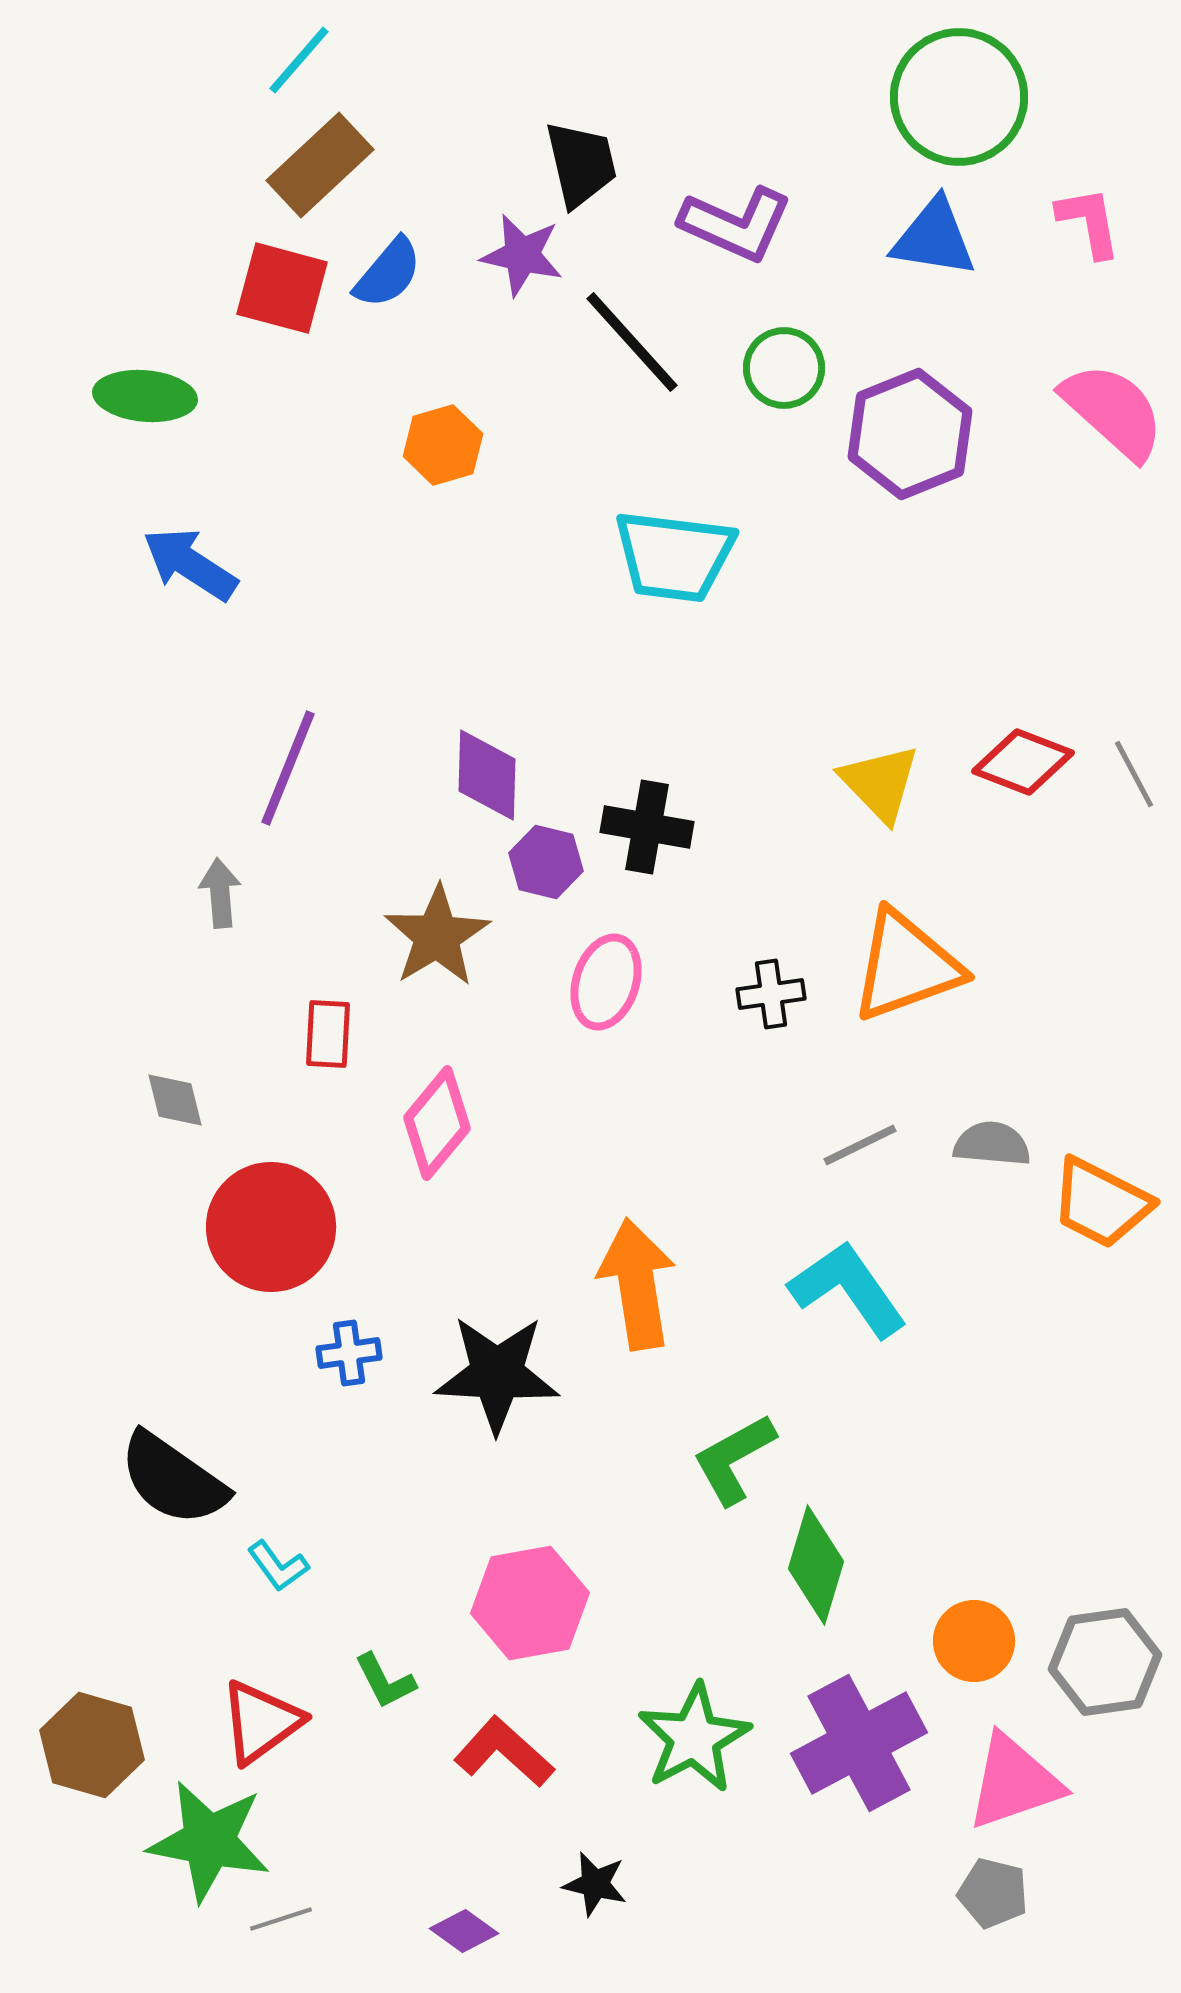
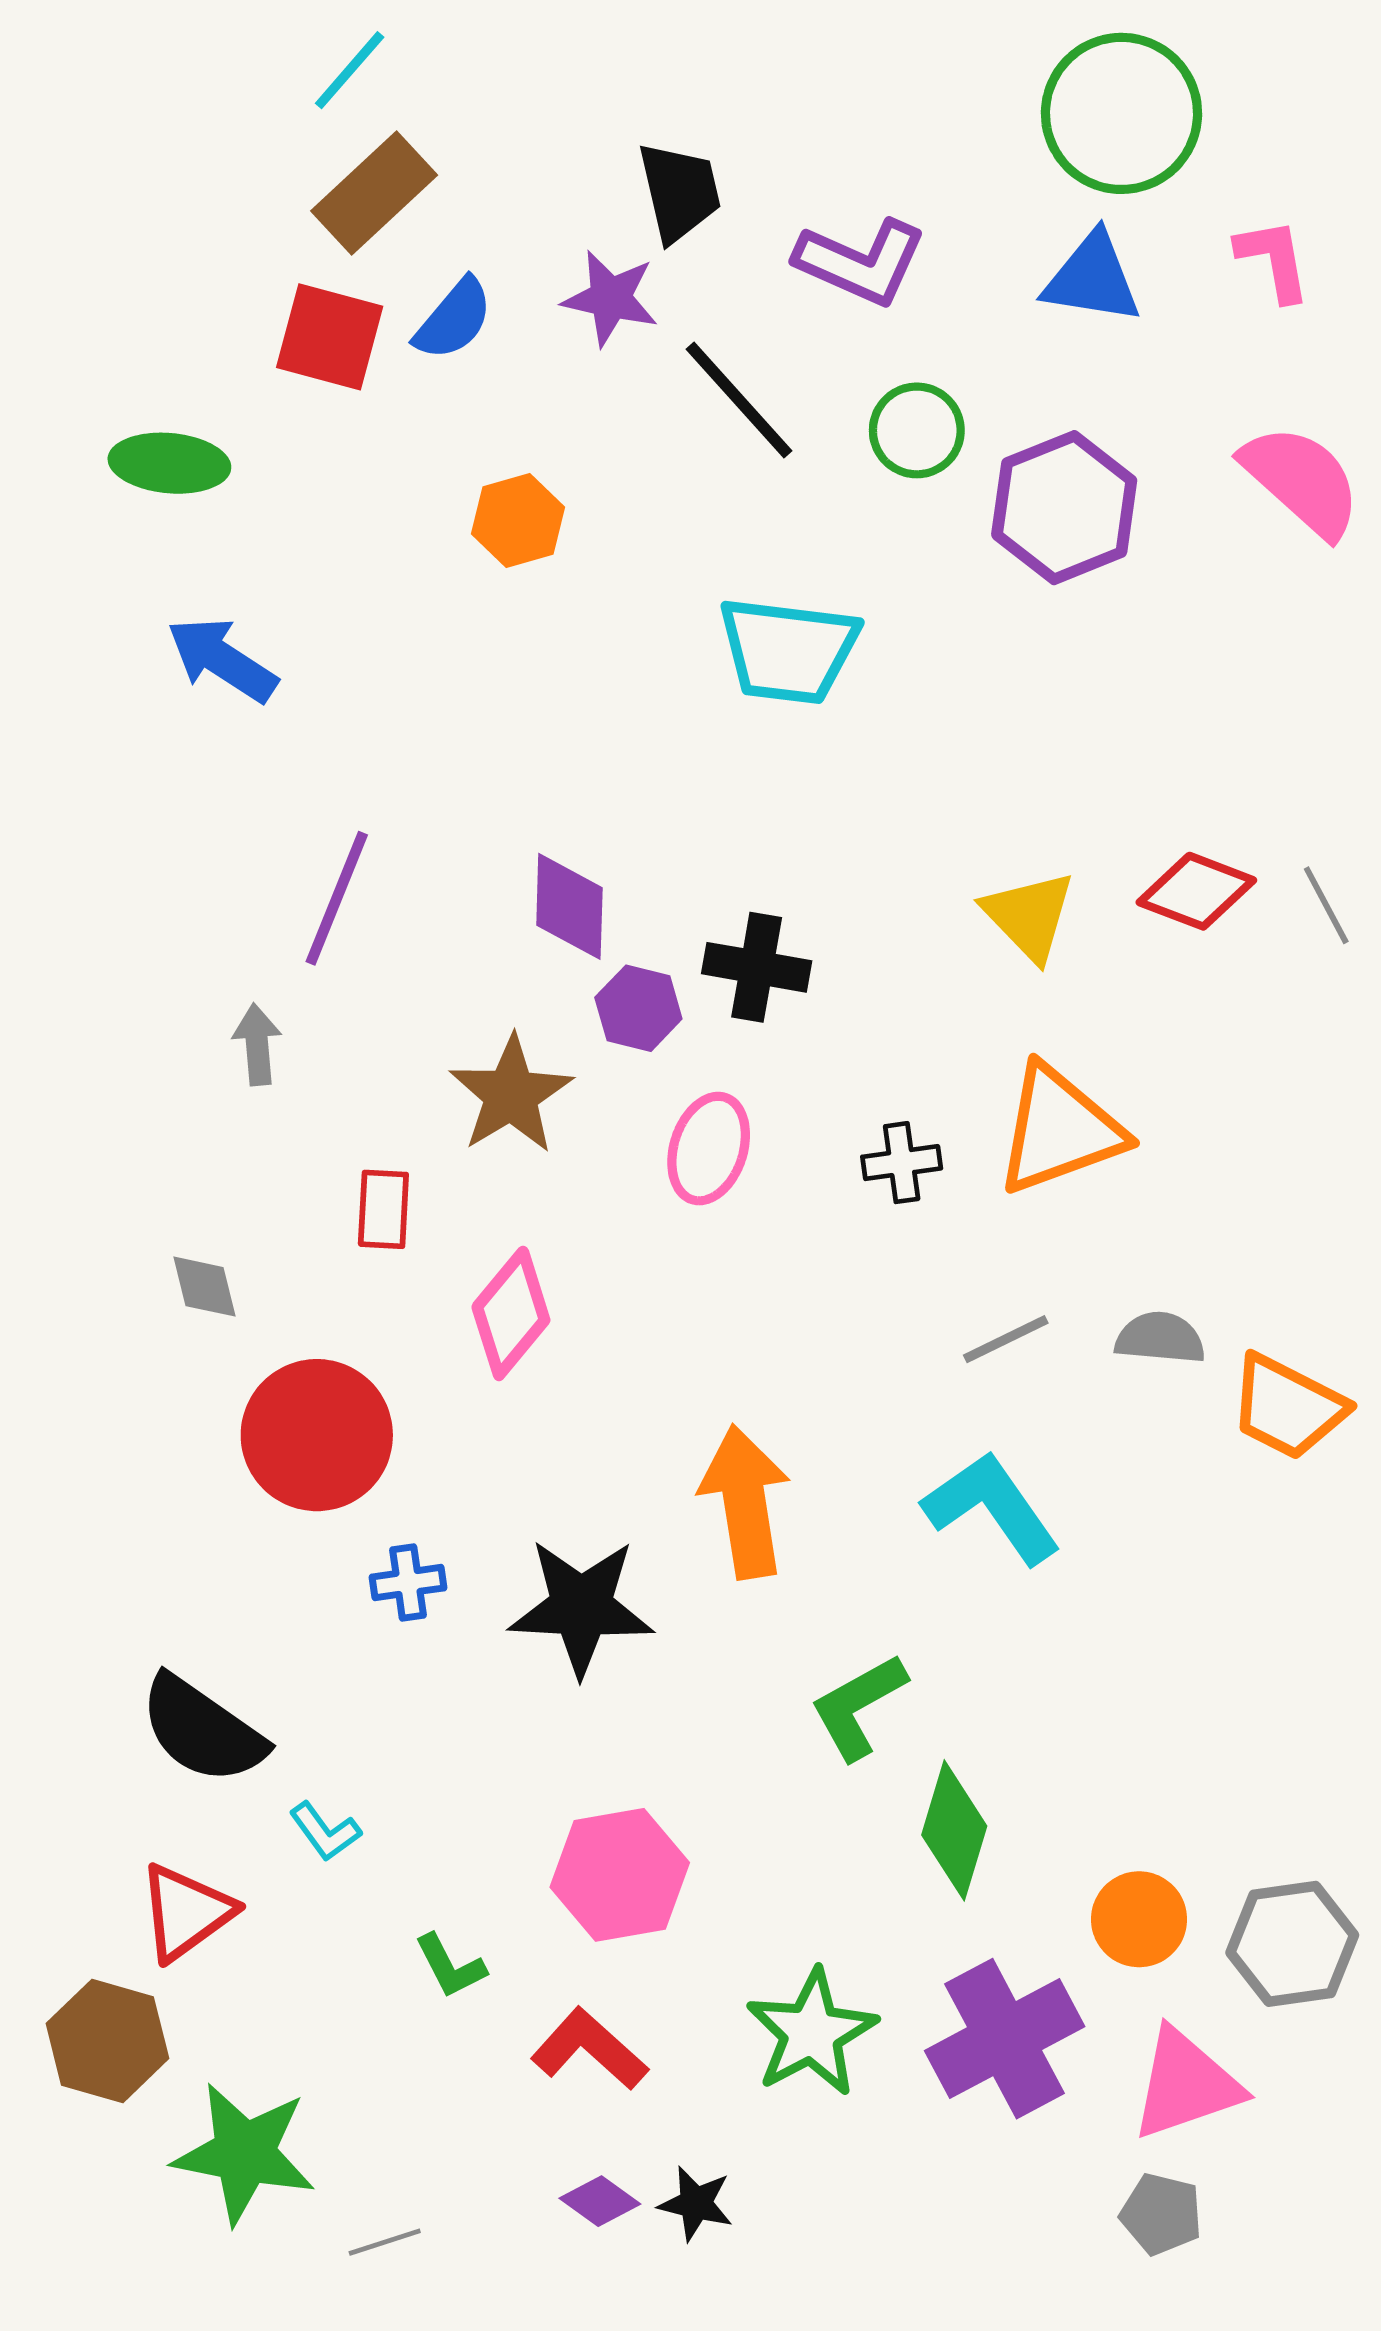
red triangle: (261, 1722) -> (186, 1912), moved
gray line: (281, 1919) -> (385, 2242), moved
purple diamond: (464, 1931) -> (600, 2201), moved

